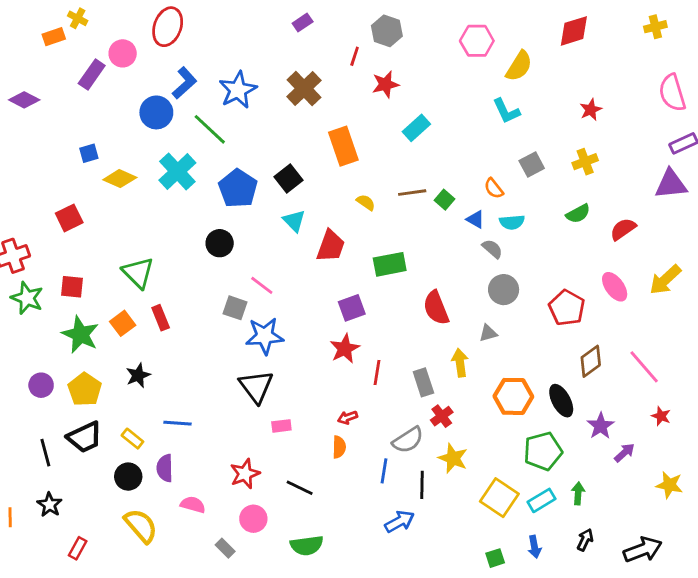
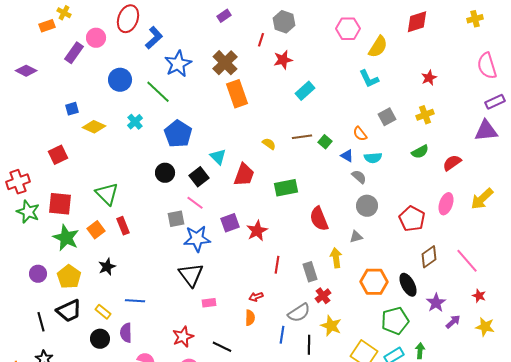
blue L-shape: (184, 83) -> (154, 38), moved
orange rectangle: (343, 146) -> (237, 94), moved
cyan cross: (177, 171) -> (135, 122), size x0.6
black square: (288, 179) -> (199, 177), moved
red square: (72, 287) -> (60, 204), size x1.4
pink ellipse: (615, 287) -> (446, 204), turned 55
gray square: (235, 308) -> (176, 219), turned -30
purple square: (352, 308) -> (230, 223), moved
red star: (345, 349) -> (257, 231), moved
yellow star: (669, 485) -> (485, 327), moved

